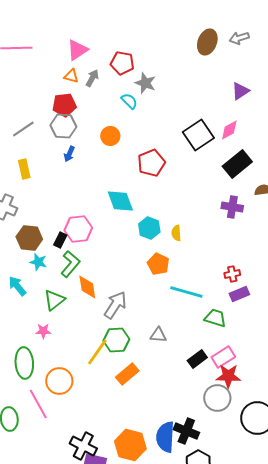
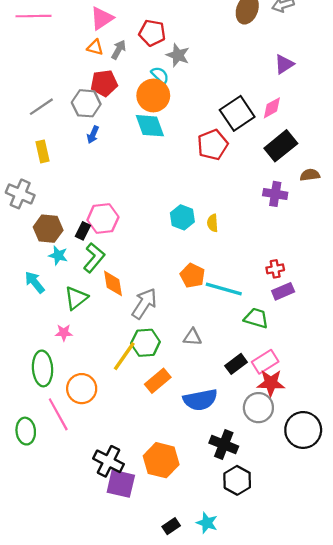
red pentagon: (64, 105) -> (104, 83), moved
orange circle: (110, 136) -> (153, 95), moved, size x1.5
red pentagon: (151, 163) -> (213, 145), moved
cyan diamond: (120, 201) -> (150, 126), moved
orange pentagon: (158, 264) -> (192, 276), moved
blue semicircle: (165, 437) -> (200, 400), moved, turned -104

